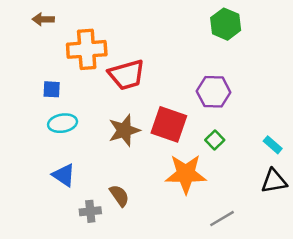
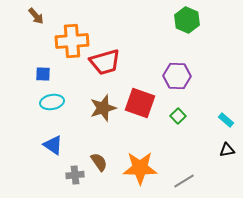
brown arrow: (43, 19) -> (36, 16), turned -132
orange star: (186, 174) -> (140, 168), moved
black triangle: (274, 181) -> (227, 150), size x0.7

